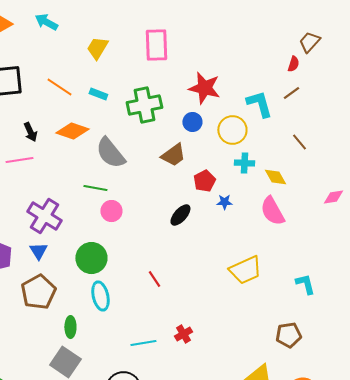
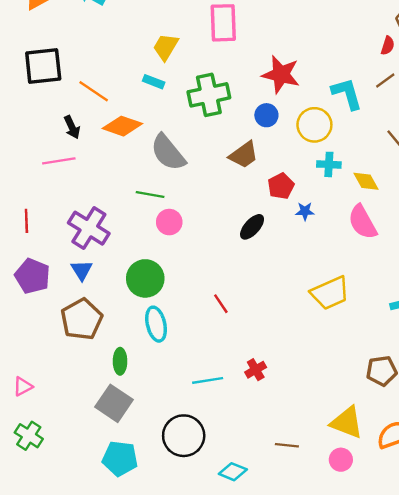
yellow trapezoid: (97, 48) -> (166, 47), moved
orange line: (59, 87) -> (94, 91), moved

